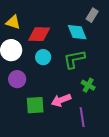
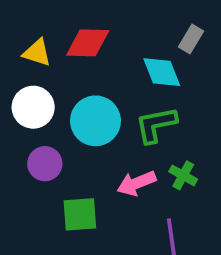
red diamond: (39, 34) -> (88, 43), moved
cyan circle: (43, 57) -> (95, 121), size x1.6
pink arrow: (61, 100) -> (136, 183), moved

